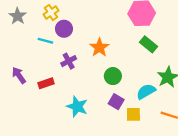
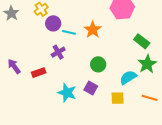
cyan line: (45, 41) -> (69, 32), moved
green rectangle: (149, 44) -> (142, 41), moved
orange star: (99, 47) -> (93, 30), moved
purple square: (116, 102) -> (91, 88), moved

